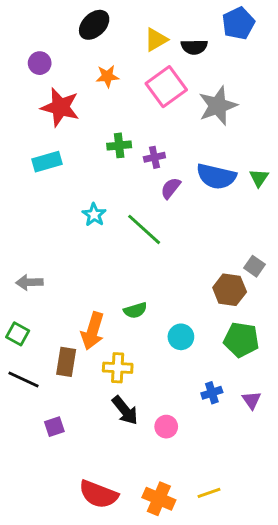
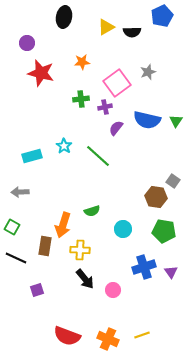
black ellipse: (94, 25) -> (64, 17), turned -35
orange star: (107, 76) -> (82, 62), moved
pink square: (166, 87) -> (117, 83), moved
gray star: (218, 106) -> (148, 72), size x0.6
cyan rectangle: (47, 162) -> (32, 156), moved
blue cross: (212, 393) -> (144, 267), size x1.6

